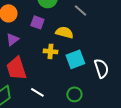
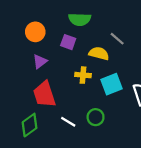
gray line: (80, 10) -> (117, 39), moved
green circle: (74, 94) -> (96, 117), moved

